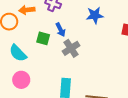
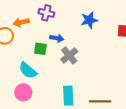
blue arrow: (60, 30) -> (57, 38), turned -48
cyan semicircle: (18, 53) -> (28, 70), moved

